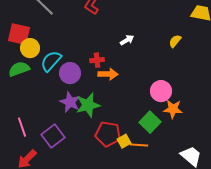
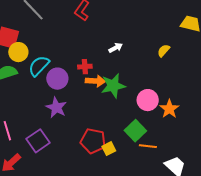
green star: (88, 105) -> (113, 86), moved
orange star: (173, 109) -> (169, 109), moved, turned 30
orange line: (139, 145) -> (148, 146), moved

